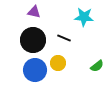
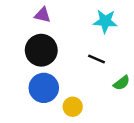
black line: (64, 38) -> (97, 59), moved
yellow circle: (58, 63) -> (73, 107), moved

